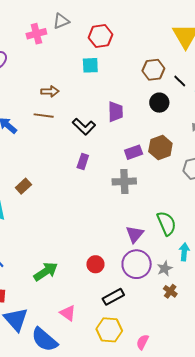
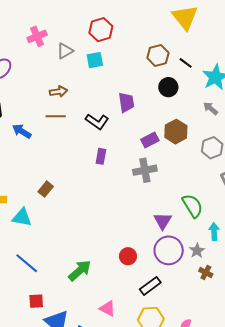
gray triangle: (61, 21) -> (65, 51), moved

